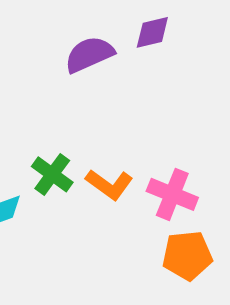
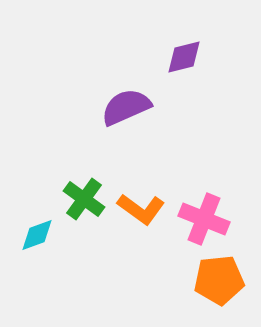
purple semicircle: (89, 54) -> (126, 107), moved

